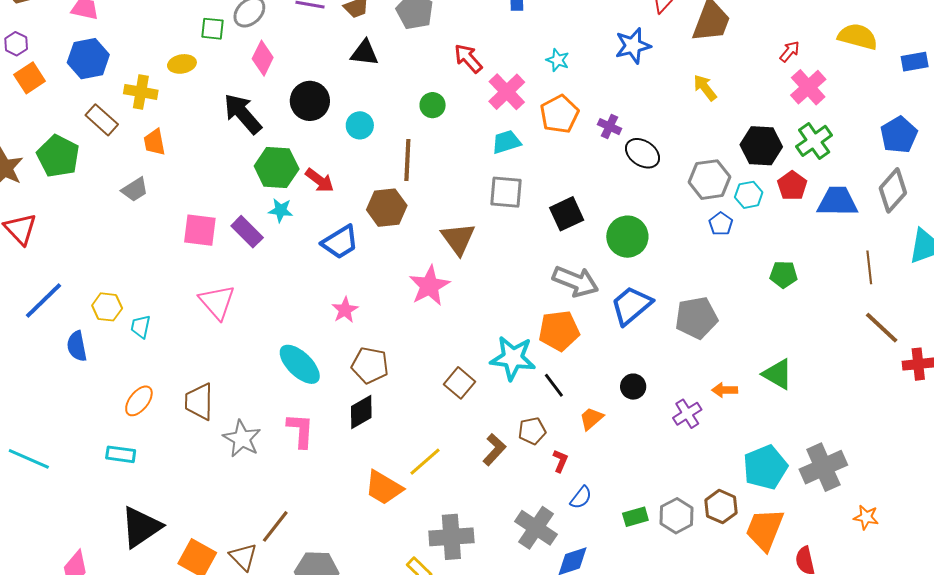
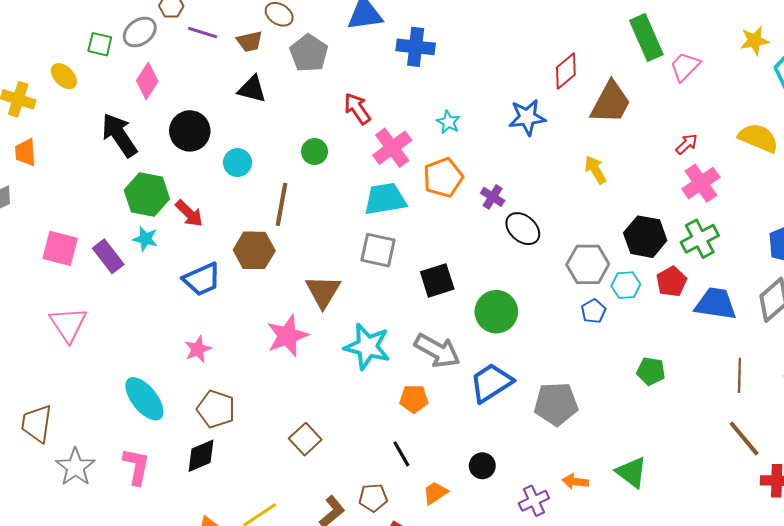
yellow ellipse: (182, 64) -> (64, 76), turned 48
cyan trapezoid: (506, 142) -> (385, 199), size x1.4
orange pentagon: (559, 331) -> (414, 399), size x0.7
cyan star: (513, 358) -> (367, 347), moved

